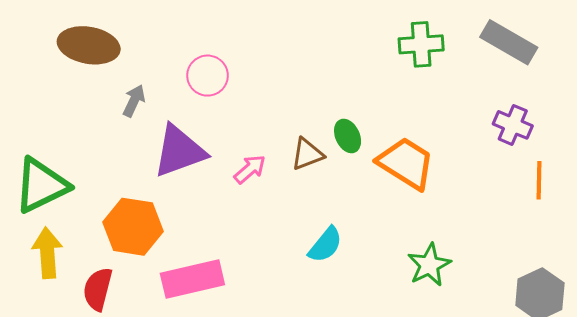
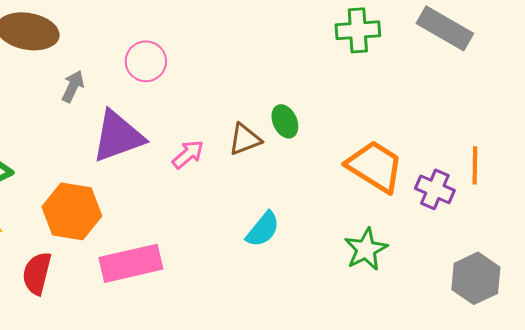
purple cross: (513, 125) -> (435, 189), moved
orange trapezoid: (406, 163) -> (375, 166), moved

